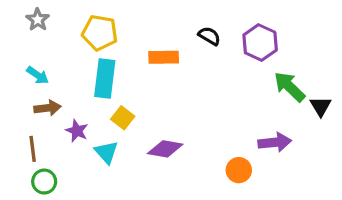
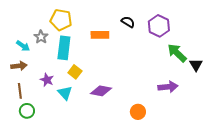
gray star: (38, 20) -> (41, 37), moved
brown arrow: (47, 108) -> (19, 66), moved
orange circle: (239, 170) -> (138, 112), moved

